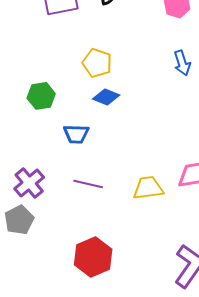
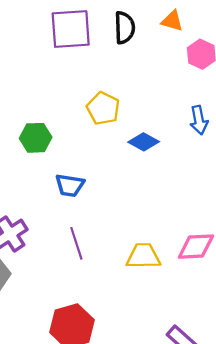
blue diamond: (106, 97) -> (144, 142), moved
purple line: (88, 184) -> (76, 243), turned 52

